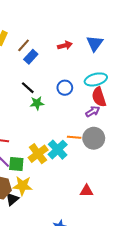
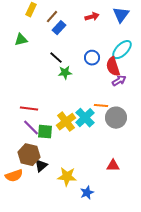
cyan ellipse: (96, 79) -> (122, 50), turned -30
red semicircle: (99, 97) -> (113, 67), moved
gray circle: (94, 138) -> (116, 118), moved
yellow star: (23, 186) -> (67, 177), moved
red triangle: (87, 191) -> (113, 166), moved

